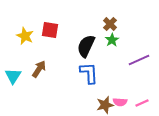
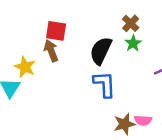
yellow star: (25, 36) -> (25, 67), moved
brown arrow: (39, 69) -> (51, 51), moved, turned -54

